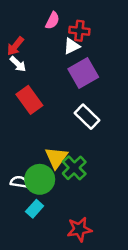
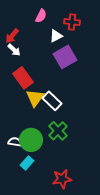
red cross: (79, 31) -> (72, 22), moved
white rectangle: (87, 117) -> (52, 101), moved
yellow triangle: (56, 158) -> (35, 98), moved

